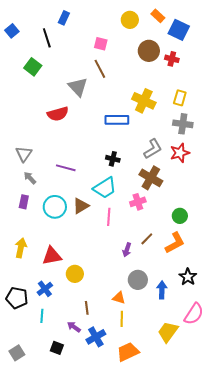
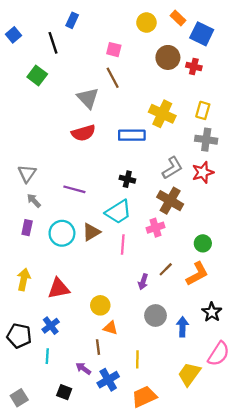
red semicircle: (58, 114) -> (83, 133), moved
yellow circle: (75, 274) -> (100, 305), moved
orange triangle: (119, 298) -> (110, 328), moved

